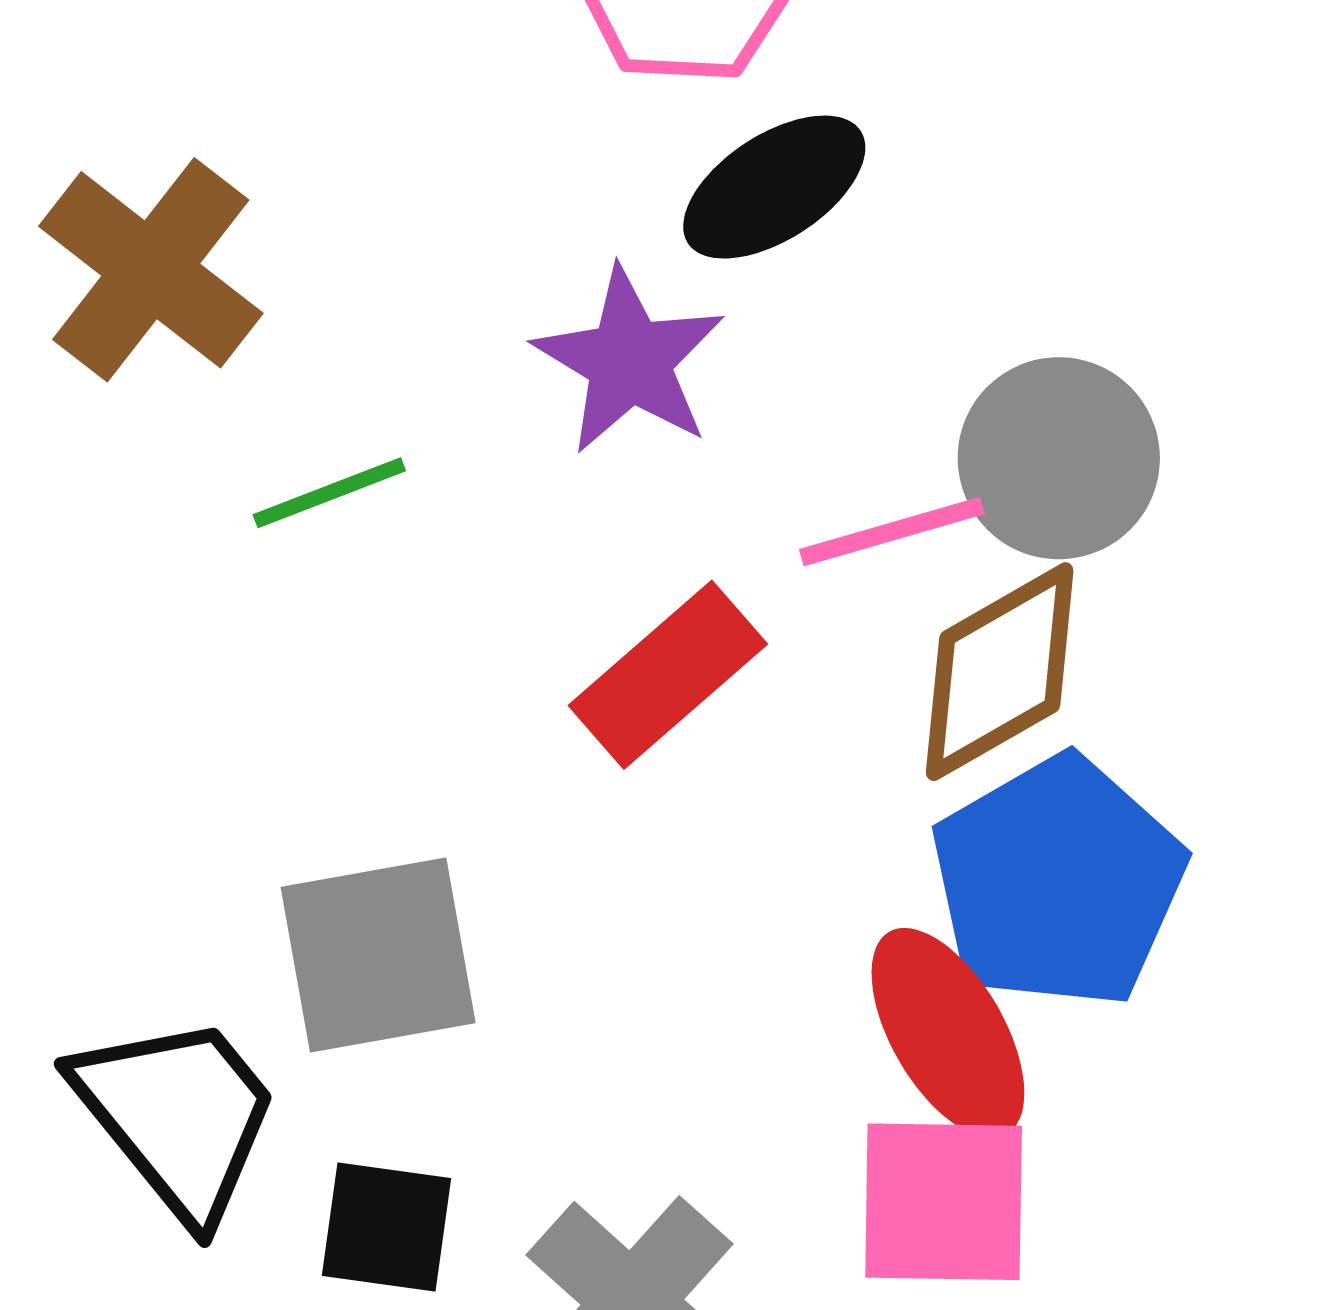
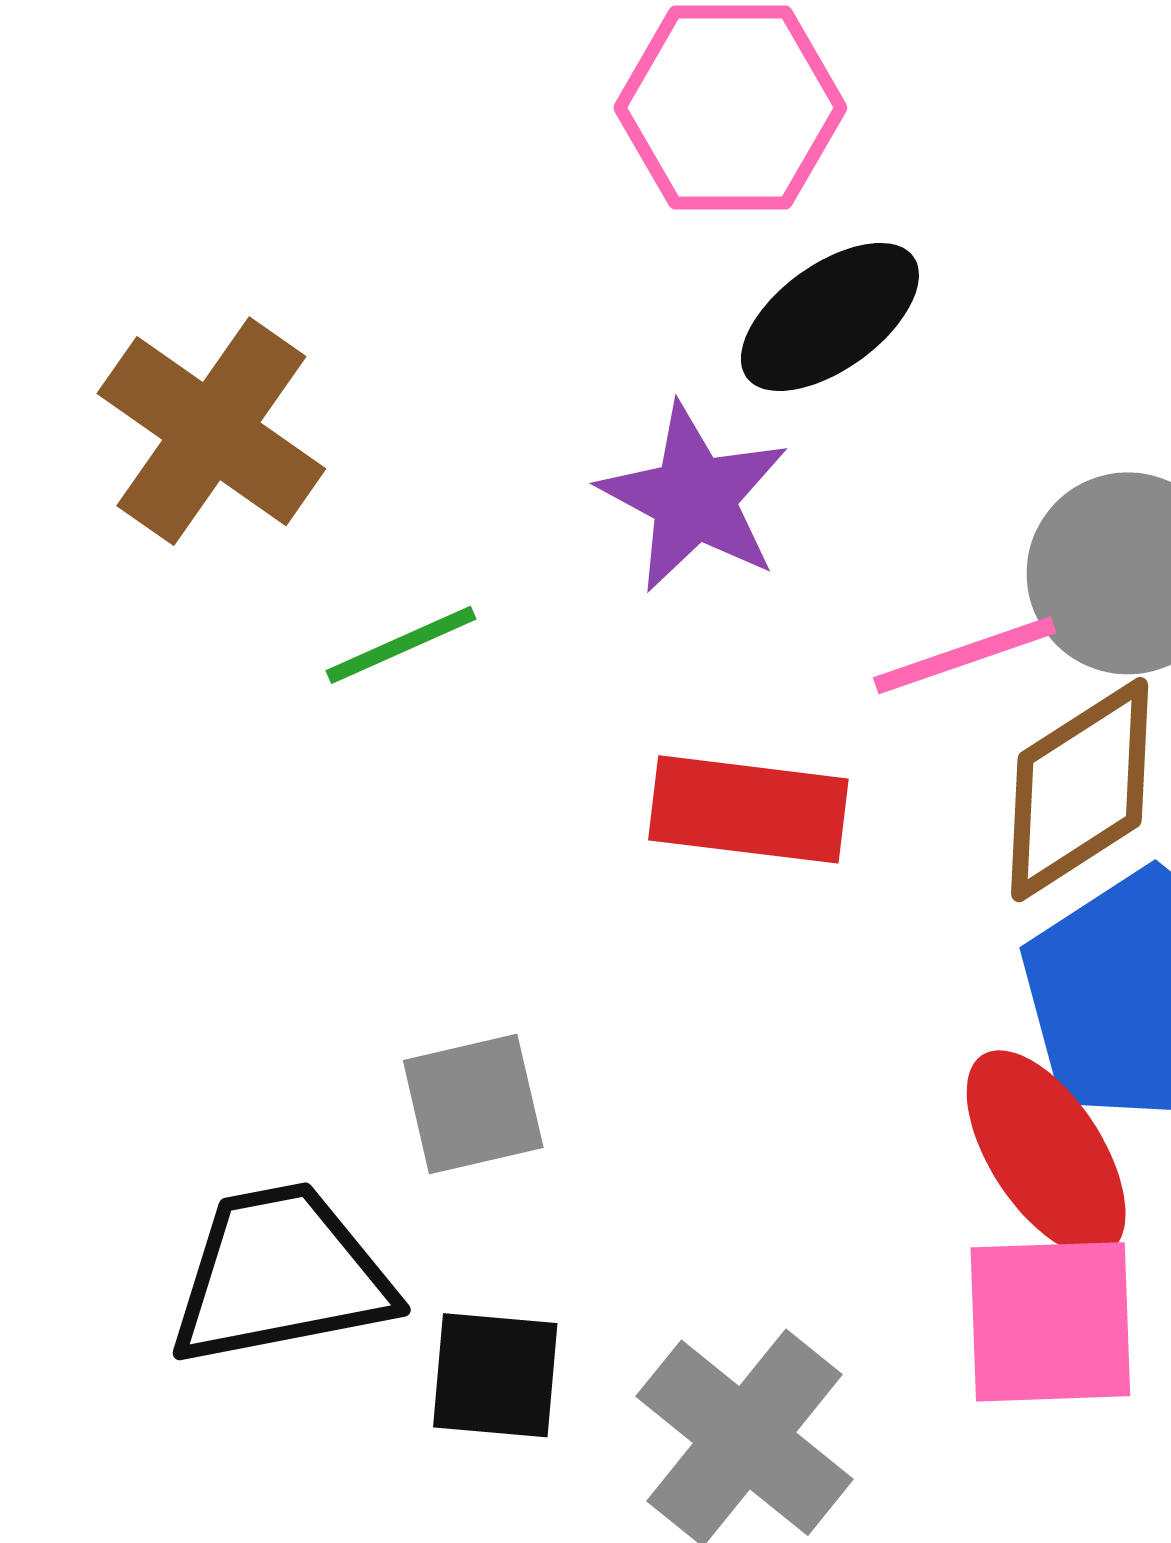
red rectangle: (668, 675) -> (748, 809), turned 51
gray square: (378, 955) -> (473, 1104), size x0.7
black trapezoid: (177, 1116) -> (281, 1275), turned -59

